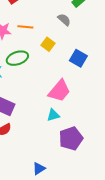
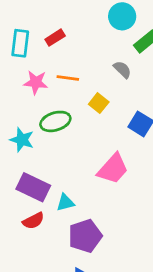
cyan triangle: (53, 115) -> (65, 202), moved
purple pentagon: (71, 139) -> (85, 236), moved

